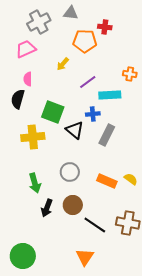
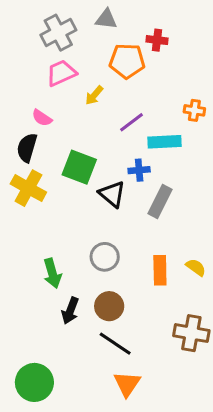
pink trapezoid: (26, 49) -> (61, 73), moved
pink semicircle: (28, 79) -> (42, 118), turned -56
yellow cross: (33, 137) -> (28, 188), moved, turned 35
orange rectangle: (107, 181) -> (160, 270), turned 66
black line: (95, 225) -> (115, 344), moved

